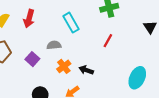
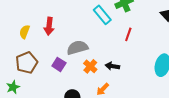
cyan rectangle: (71, 23) -> (102, 15), moved
gray semicircle: (54, 45) -> (77, 48), size x1.5

